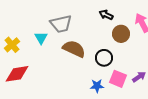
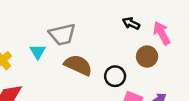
black arrow: (106, 15) -> (131, 23), moved
brown circle: (121, 34) -> (147, 57), moved

